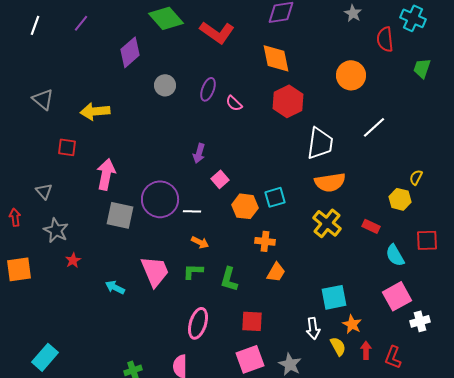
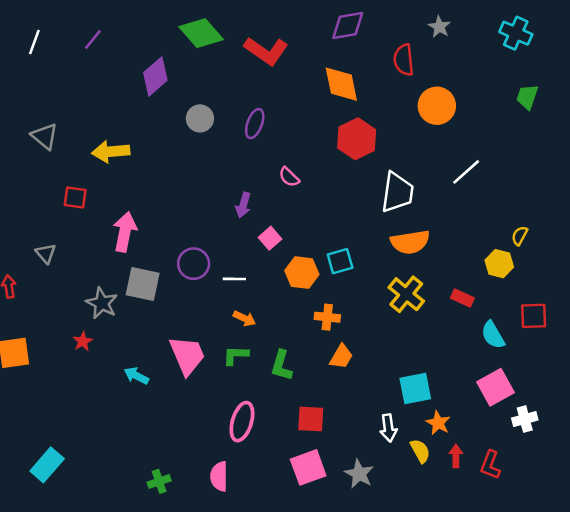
red semicircle: (385, 39) -> (404, 60), moved
pink semicircle: (234, 103) -> (289, 177), moved
purple circle: (160, 199) -> (194, 264), size x0.7
gray star: (56, 230) -> (102, 303), moved

